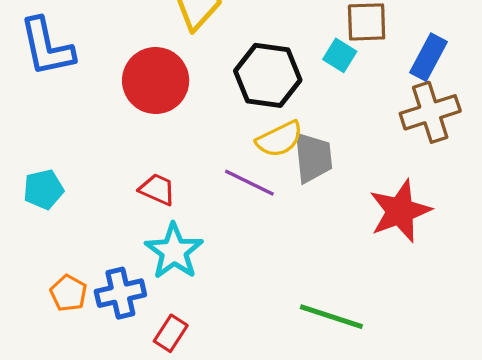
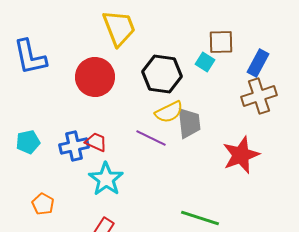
blue cross: (120, 293) -> (74, 146), moved

